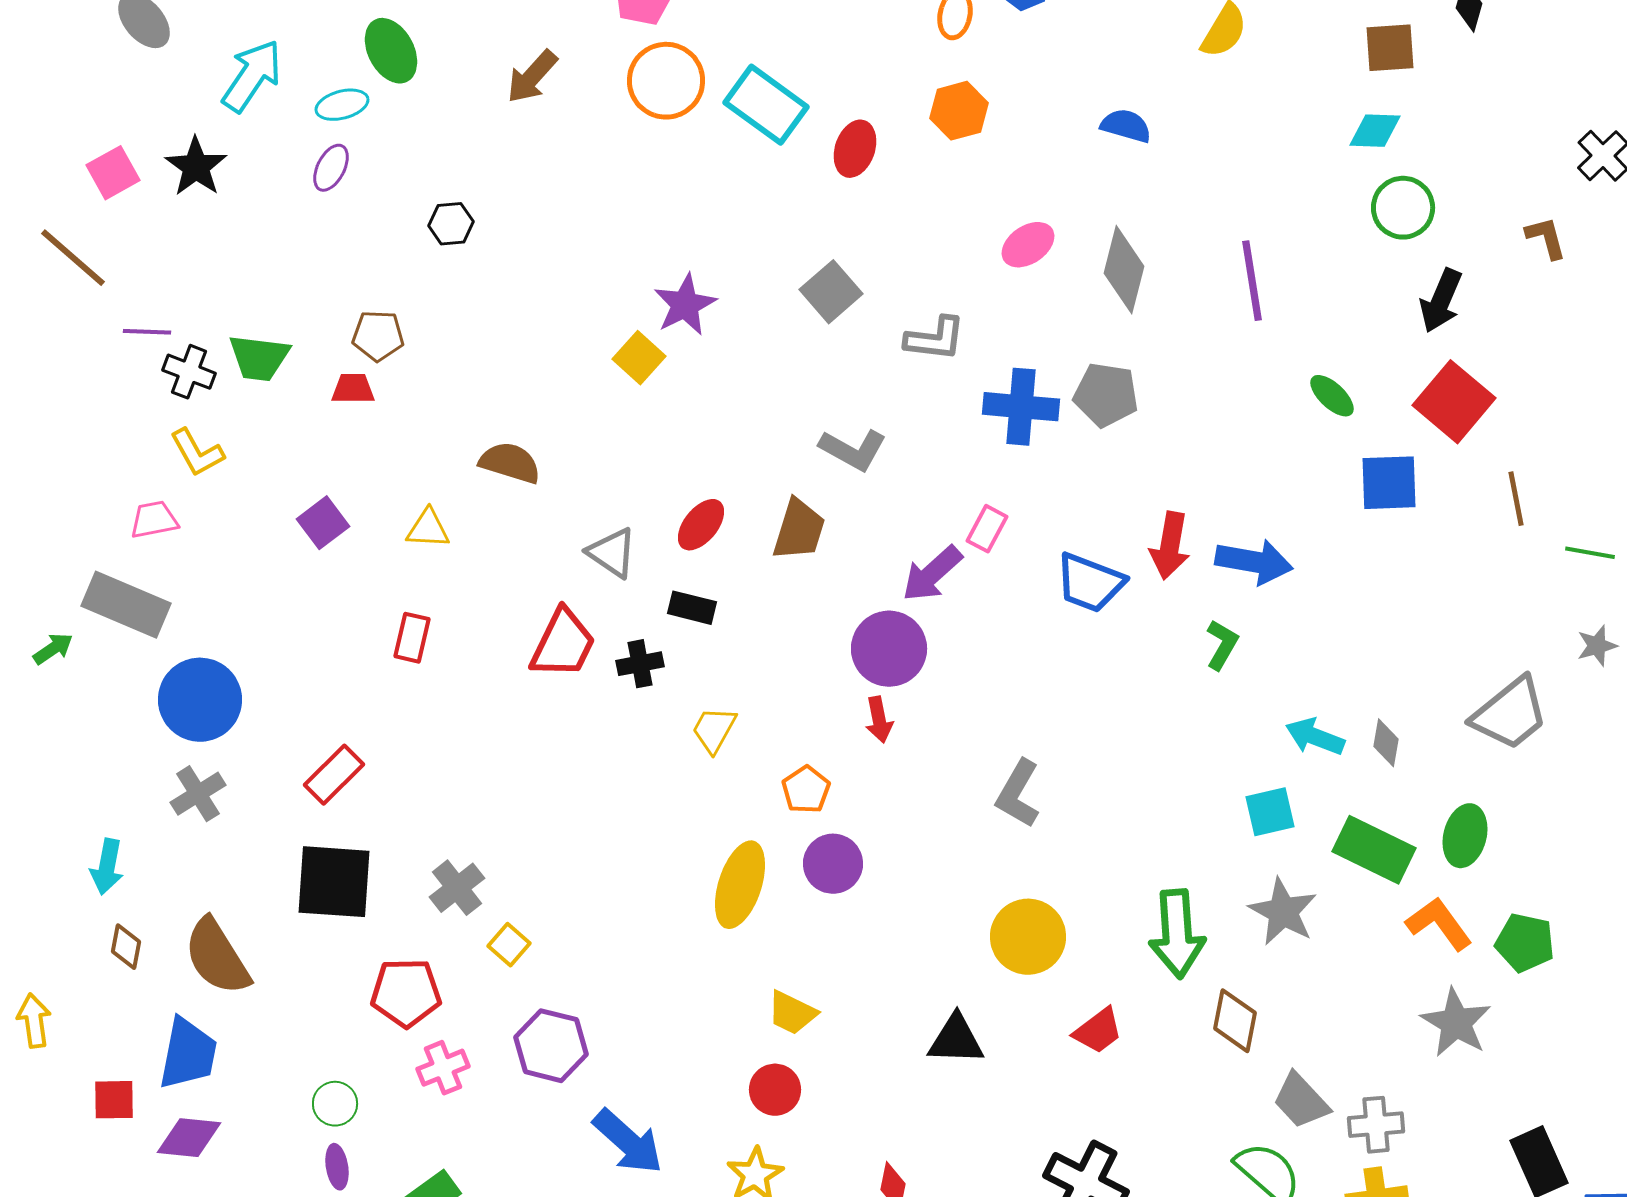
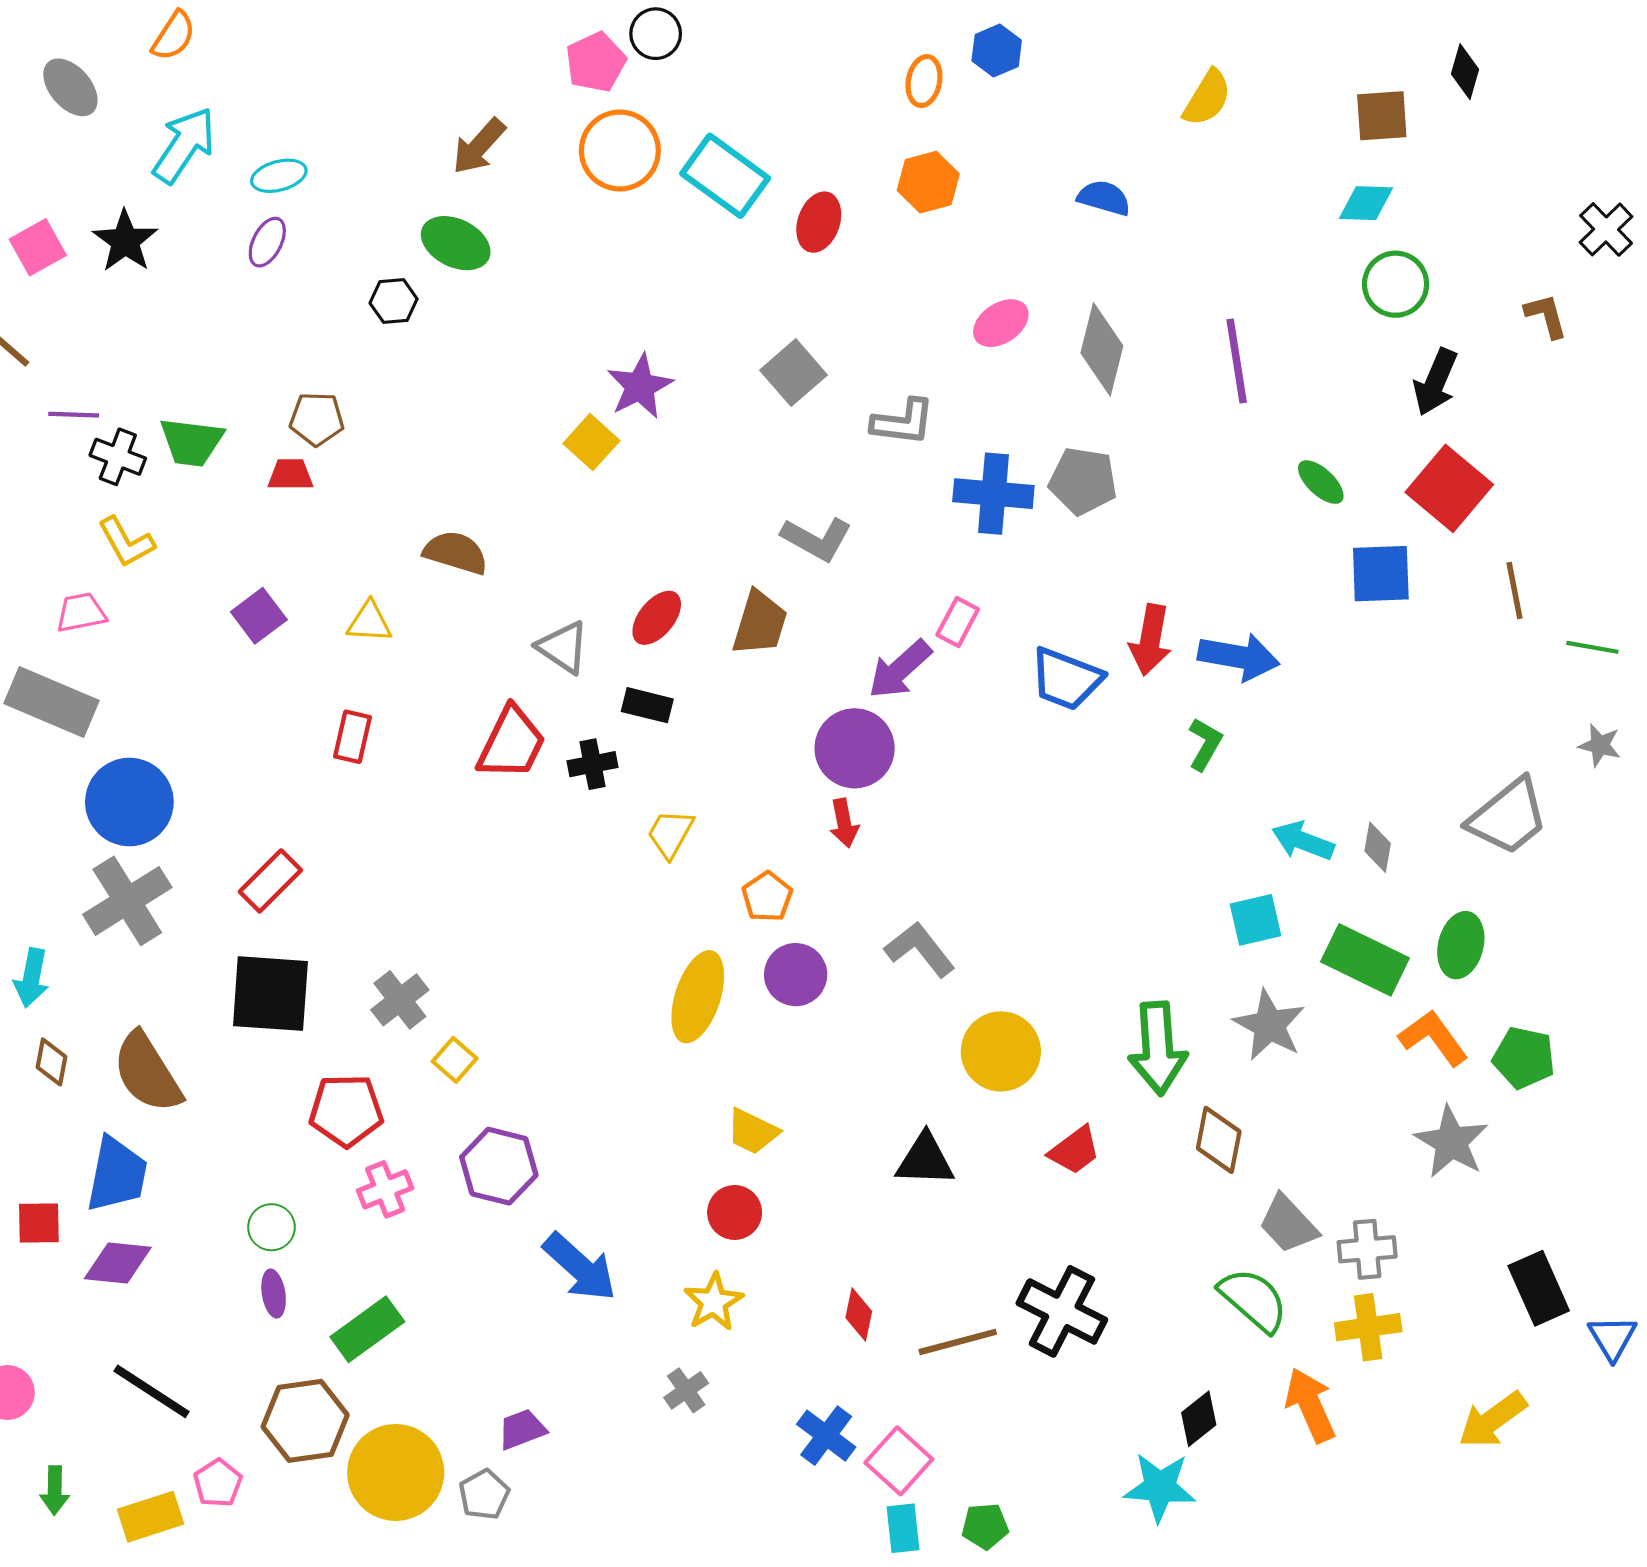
green ellipse: (391, 51) -> (456, 243), moved, turned -36
gray star: (1597, 646) -> (1600, 745), turned 30
gray cross: (198, 794) -> (127, 901), size x1.5
gray L-shape: (1018, 794) -> (920, 949), moved, turned 112

